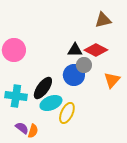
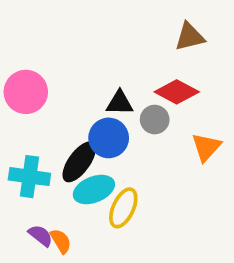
black triangle: (75, 50) -> (120, 103), moved
blue circle: (74, 75) -> (109, 138), moved
orange semicircle: (33, 131) -> (61, 241), turned -48

